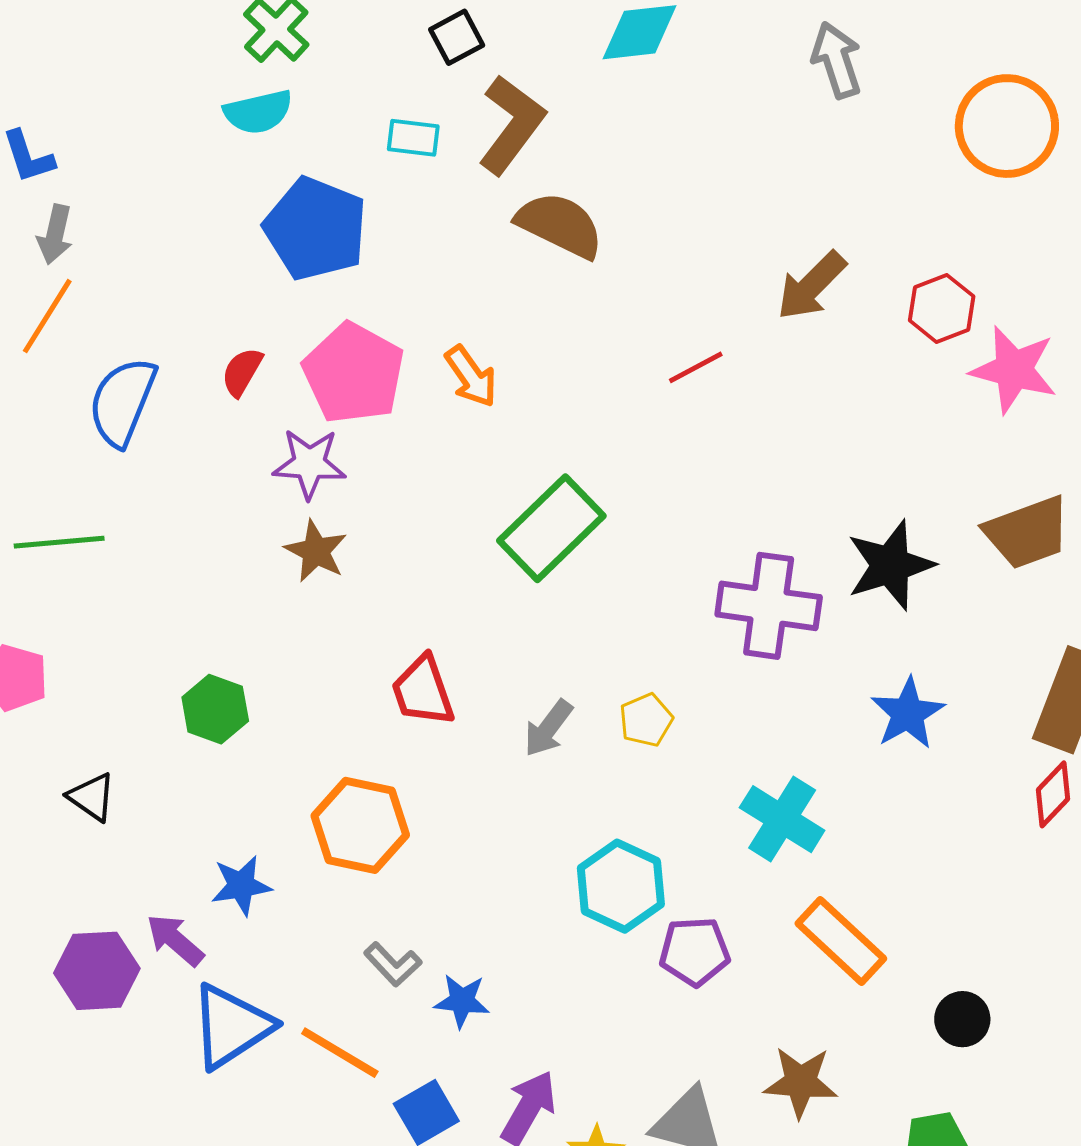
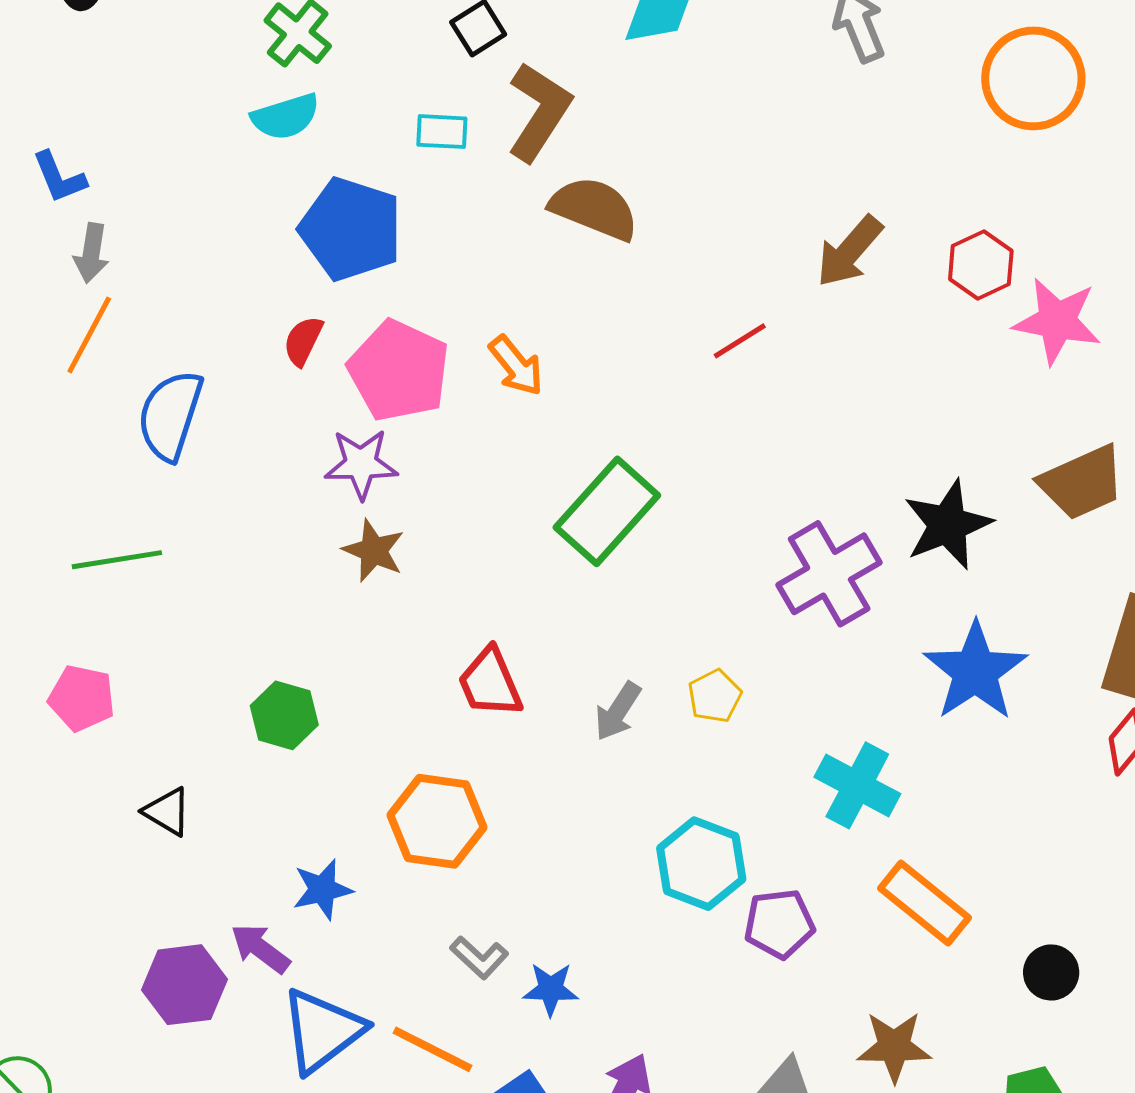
red semicircle: (242, 372) -> (303, 341), moved
purple cross: (769, 606) -> (829, 574), turned -34
blue star: (908, 713) -> (975, 671), size x1.4

